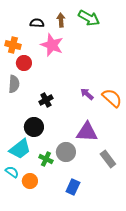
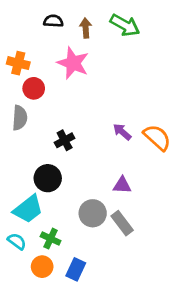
black semicircle: (37, 23) -> (53, 21), moved
purple triangle: (87, 132) -> (122, 185), size x0.6
green cross: (46, 159) -> (51, 239), moved
gray rectangle: (108, 159) -> (122, 223), moved
orange circle: (30, 181) -> (42, 267), moved
blue rectangle: (73, 187) -> (76, 269), moved

